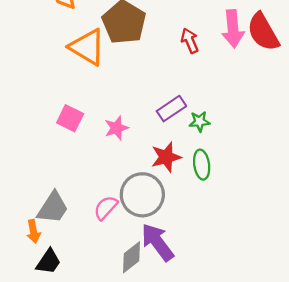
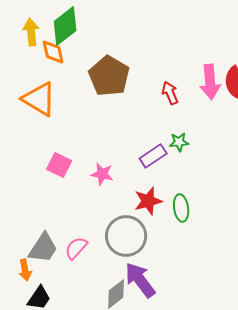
orange triangle: (87, 47) -> (39, 99), moved
green star: (199, 121) -> (179, 142), moved
pink star: (116, 128) -> (102, 174), turned 30
pink semicircle: (106, 208) -> (76, 248), moved

